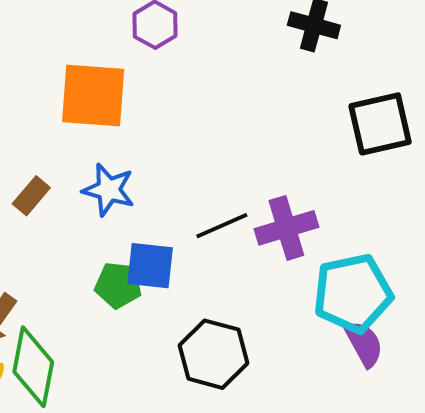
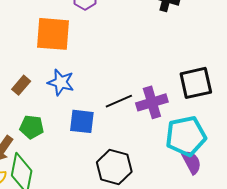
black square: (380, 124) -> (196, 83), moved
green pentagon: (118, 285) -> (32, 127), moved

